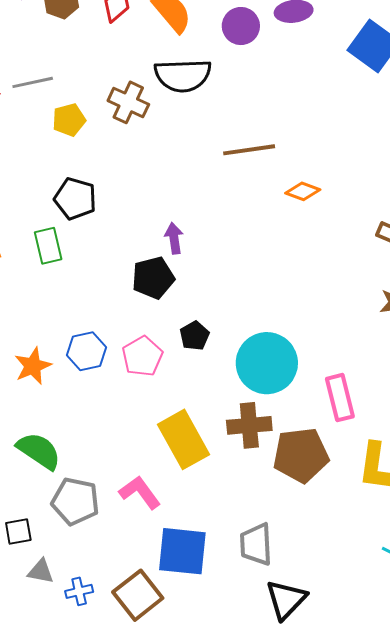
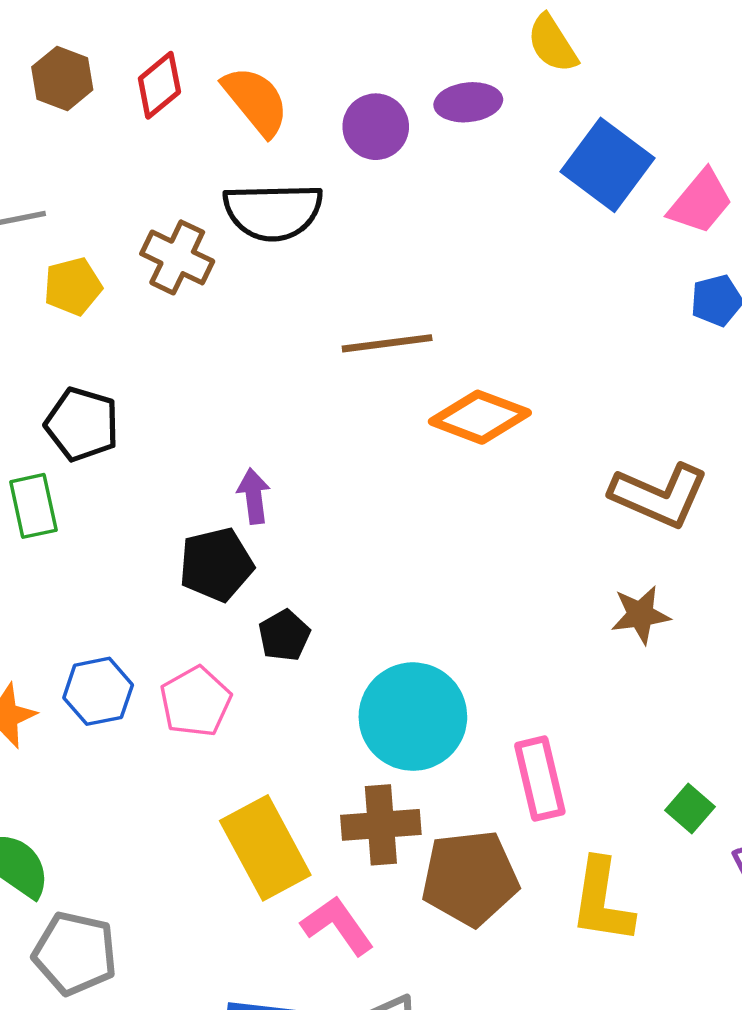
orange diamond: (303, 191) -> (480, 417), size x1.6
black pentagon: (195, 336) -> (284, 635), moved
pink L-shape: (140, 492) -> (337, 925), moved

